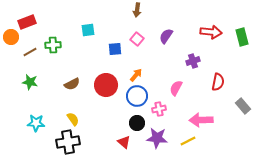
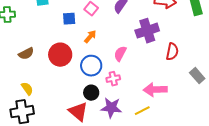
purple cross: (193, 61) -> (147, 31), size x1.6
orange arrow: (136, 75) -> (90, 37), moved
pink semicircle: (176, 88) -> (120, 54), moved
red triangle: (124, 142) -> (78, 112), size x1.5

